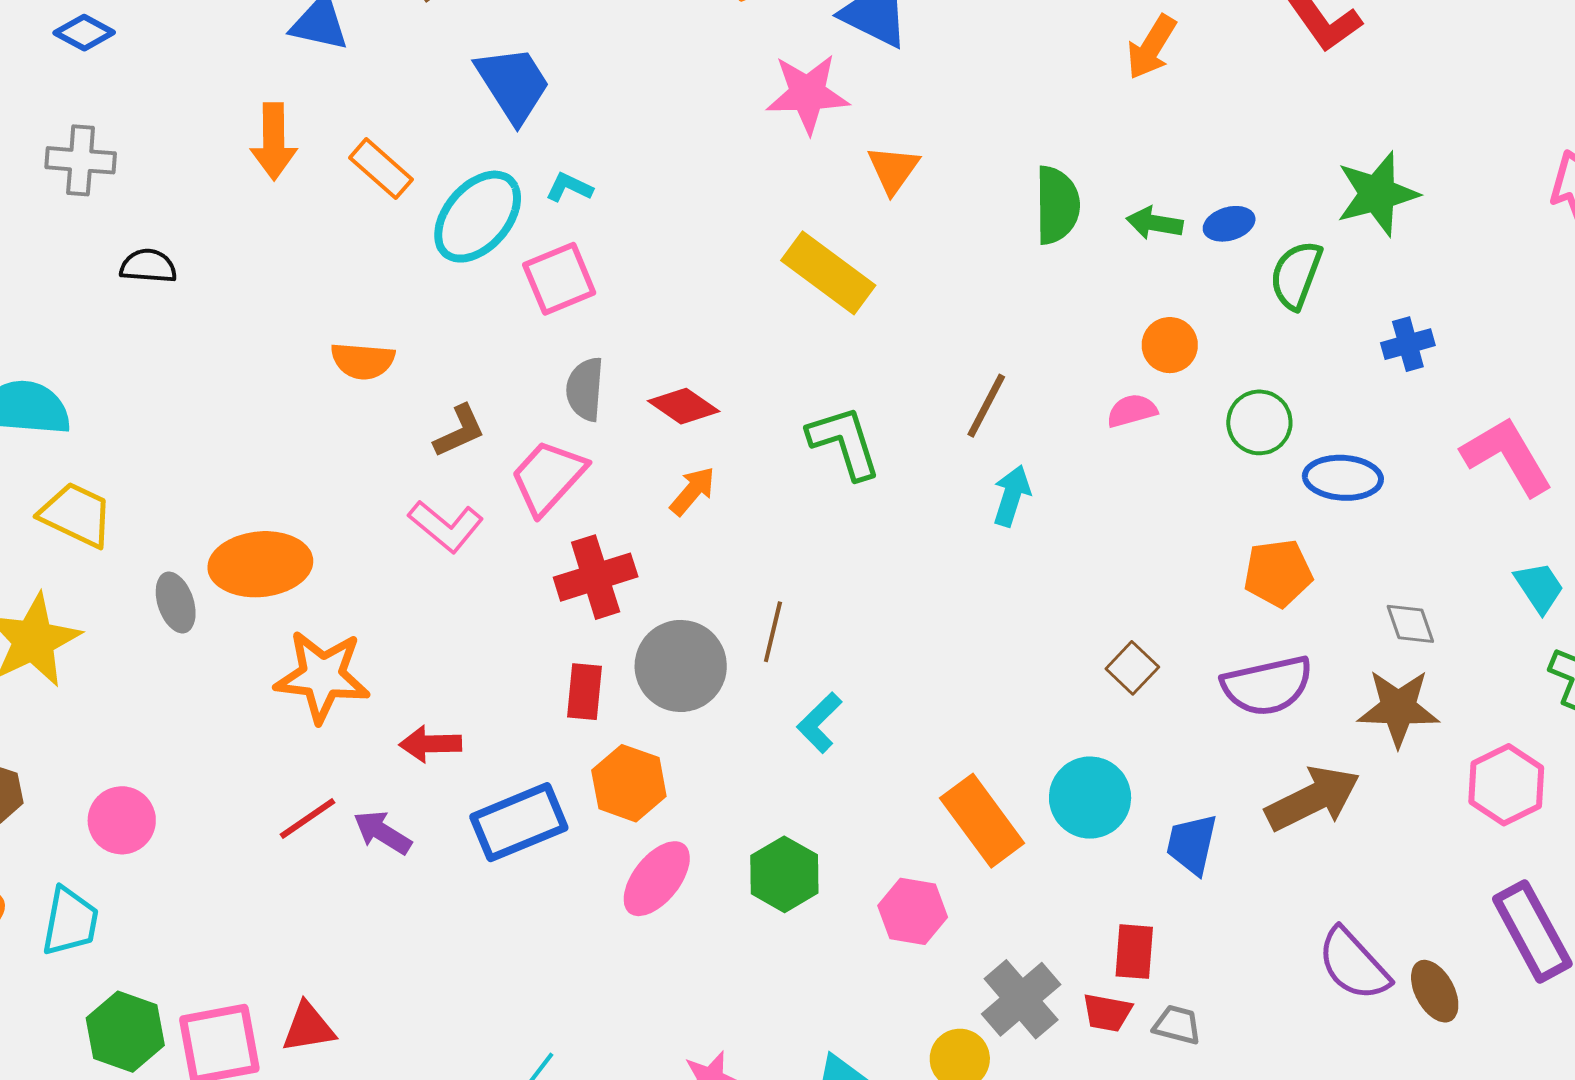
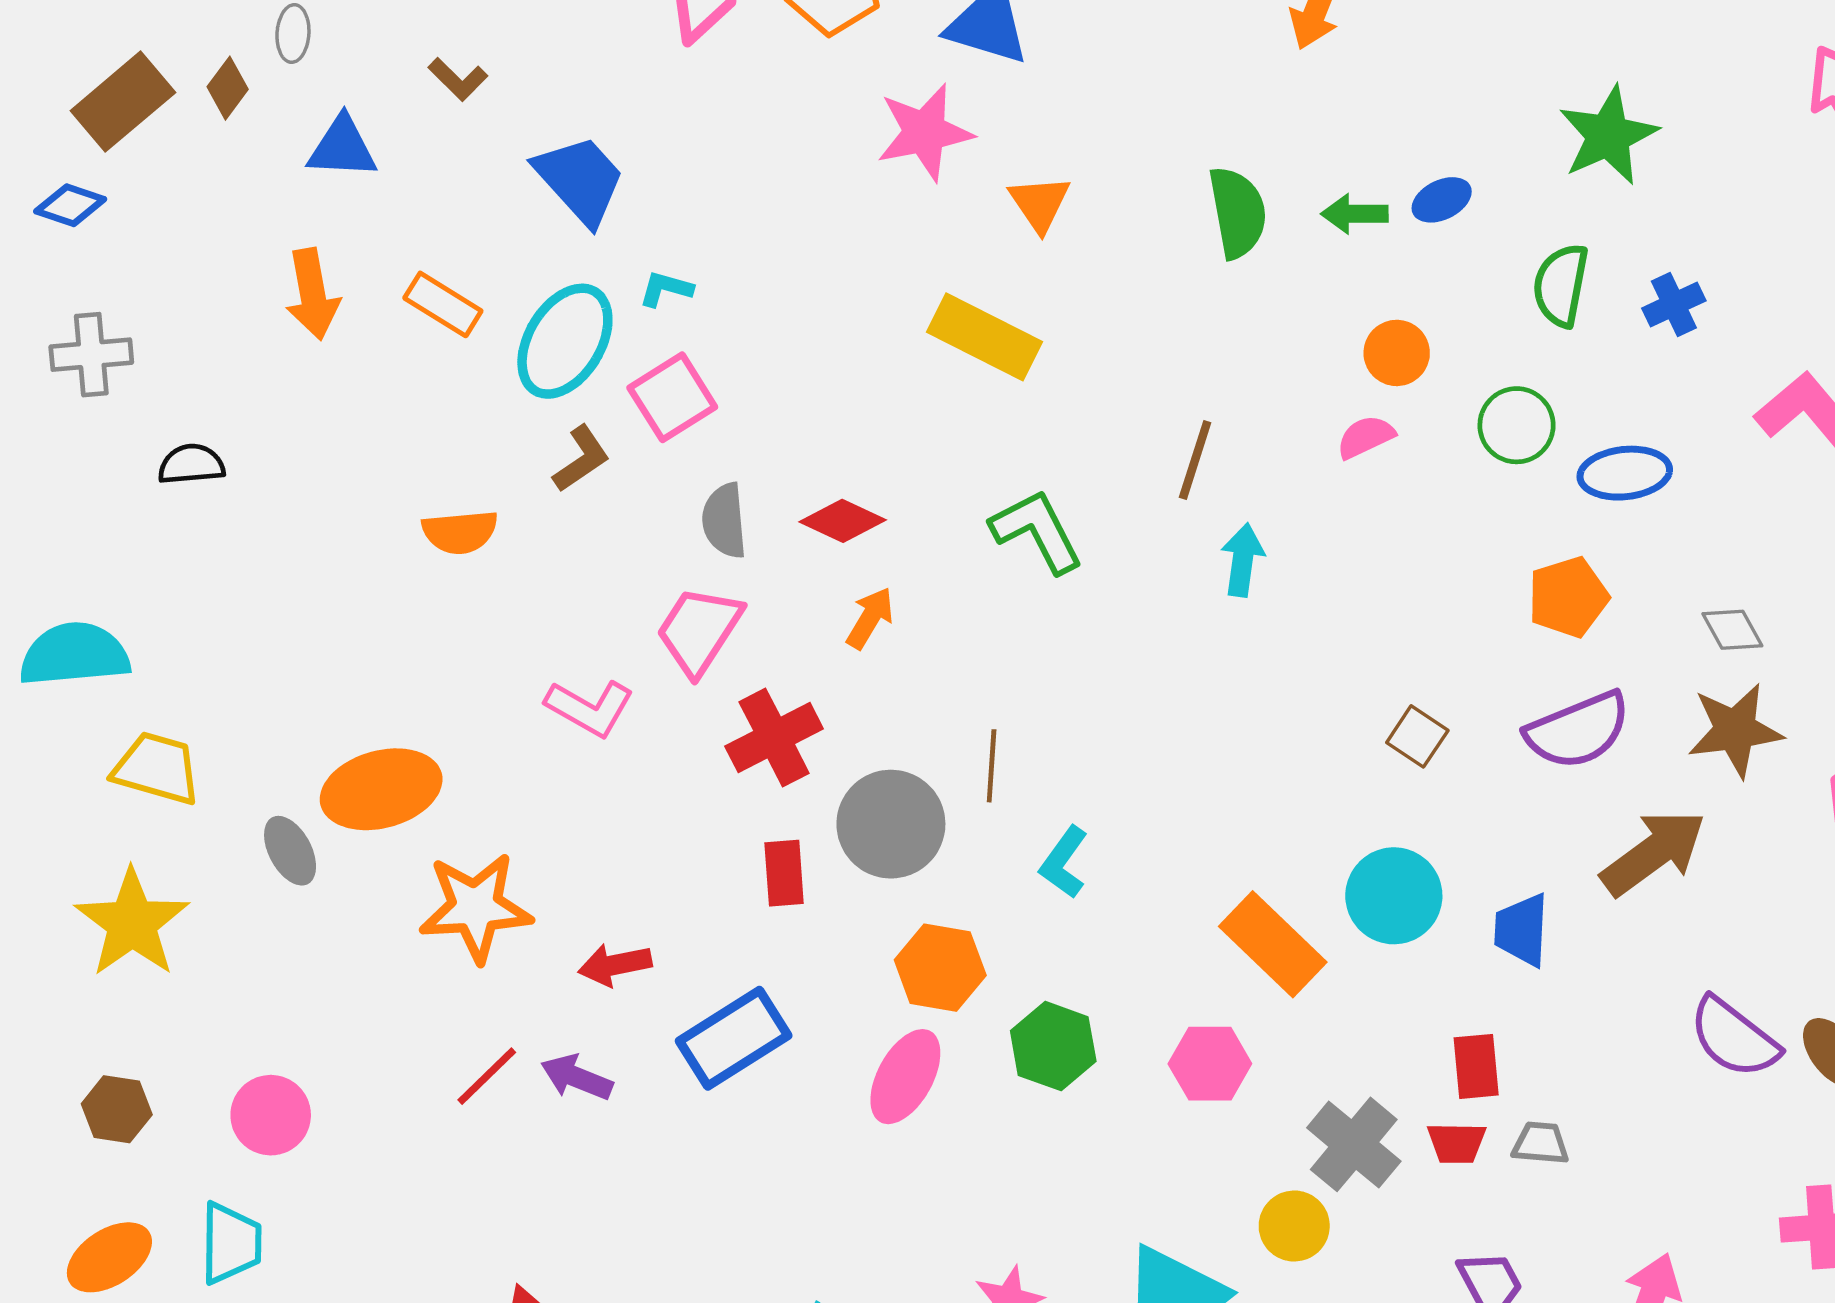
green semicircle: (1296, 275) -> (1561, 285), moved
brown L-shape: (459, 431) -> (581, 459), moved
orange hexagon: (629, 783) -> (940, 968), moved

